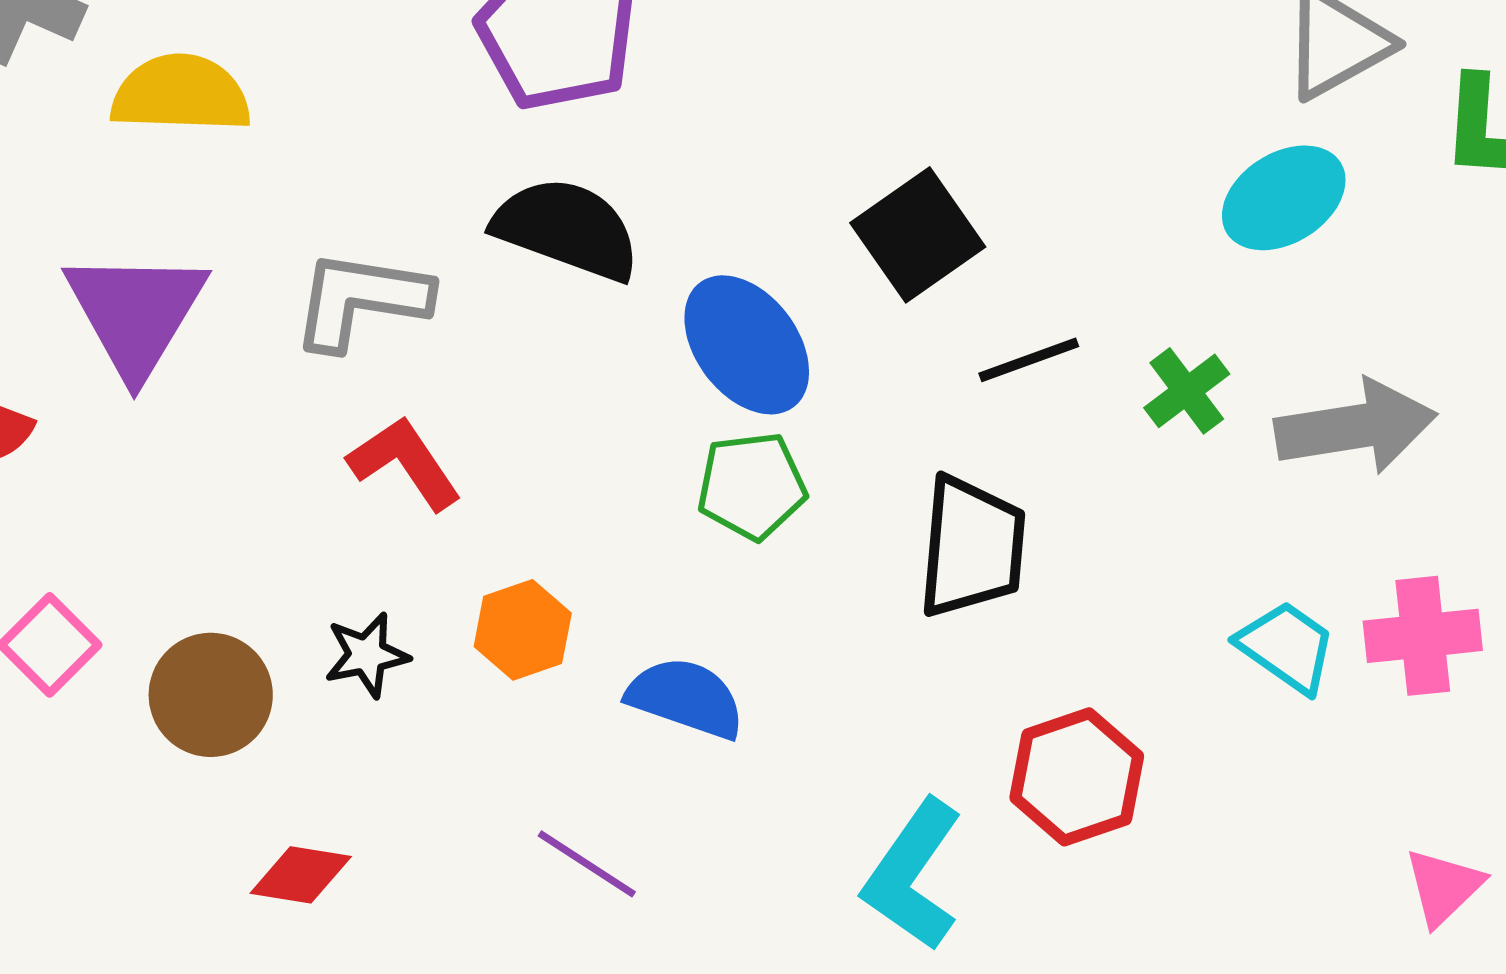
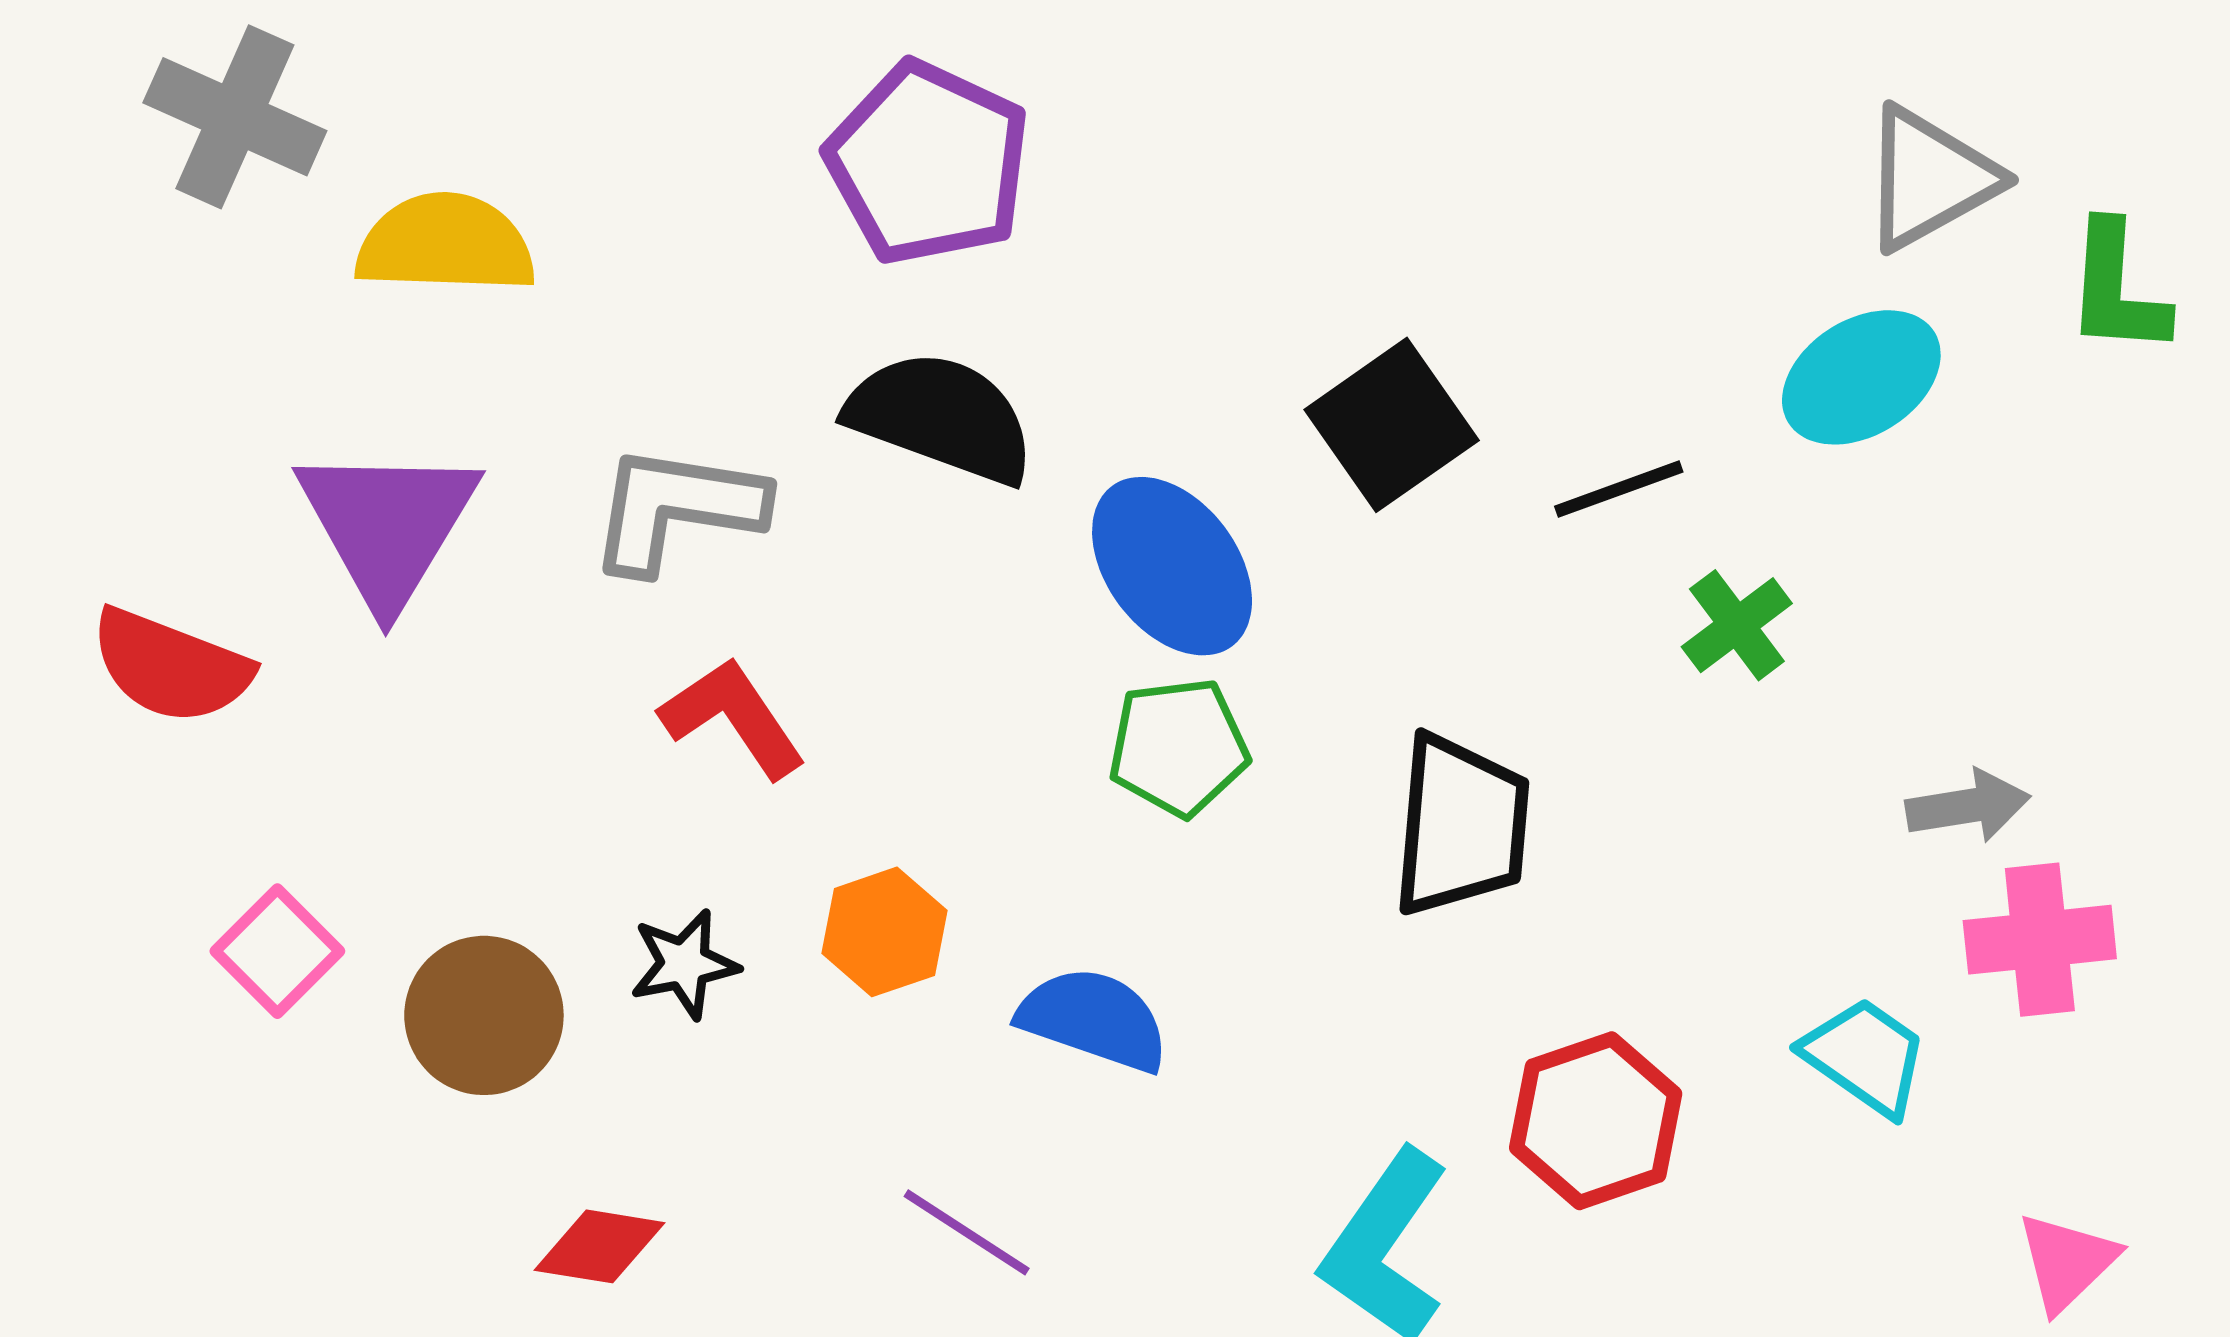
black line: (1029, 360) -> (1619, 489), moved
gray arrow: (1356, 427) -> (1968, 806), moved, size x0.6
cyan trapezoid: (1287, 647) -> (1865, 1056), moved

